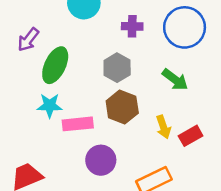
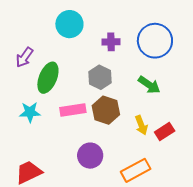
cyan star: (50, 106) -> (30, 112), moved
pink rectangle: (78, 124) -> (73, 110), moved

